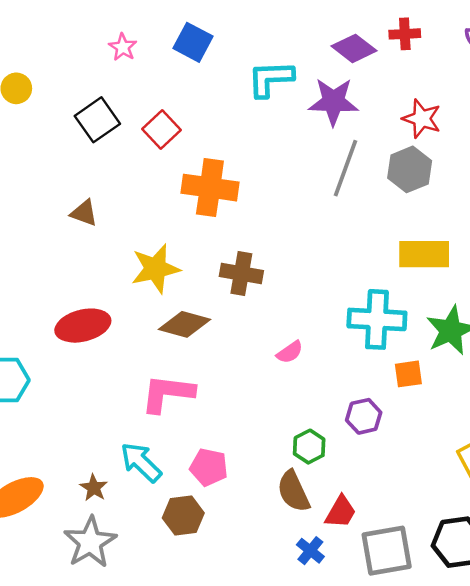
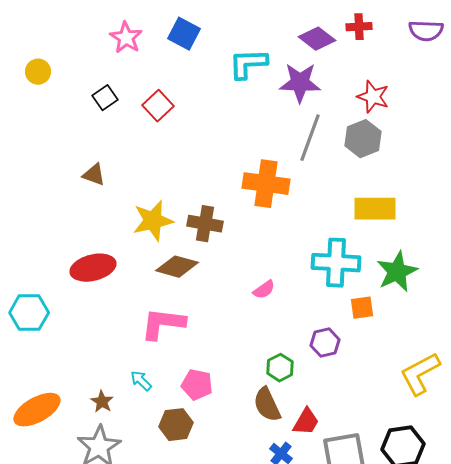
pink star: (123, 47) -> (126, 38), size x1.4
black square: (97, 120) -> (105, 98), size x0.7
orange cross: (210, 188) -> (266, 184), moved
brown cross: (241, 274) -> (205, 224), moved
cyan arrow: (141, 462) -> (141, 381), size x0.6

